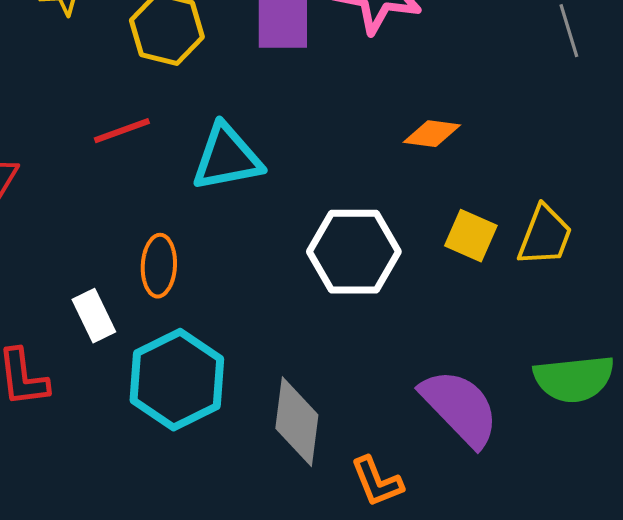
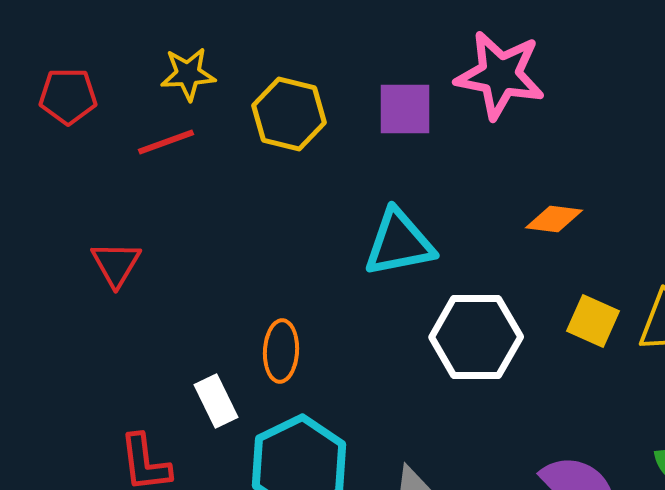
red line: (122, 131) -> (166, 142), moved
cyan triangle: (227, 158) -> (399, 243), moved

